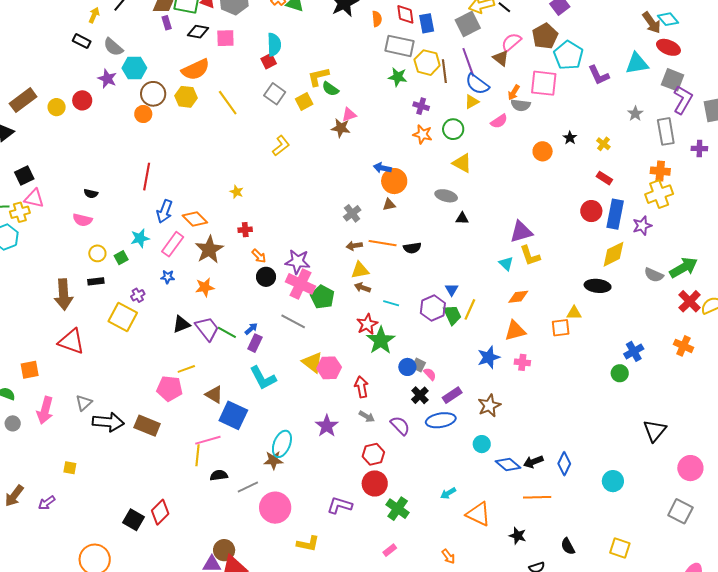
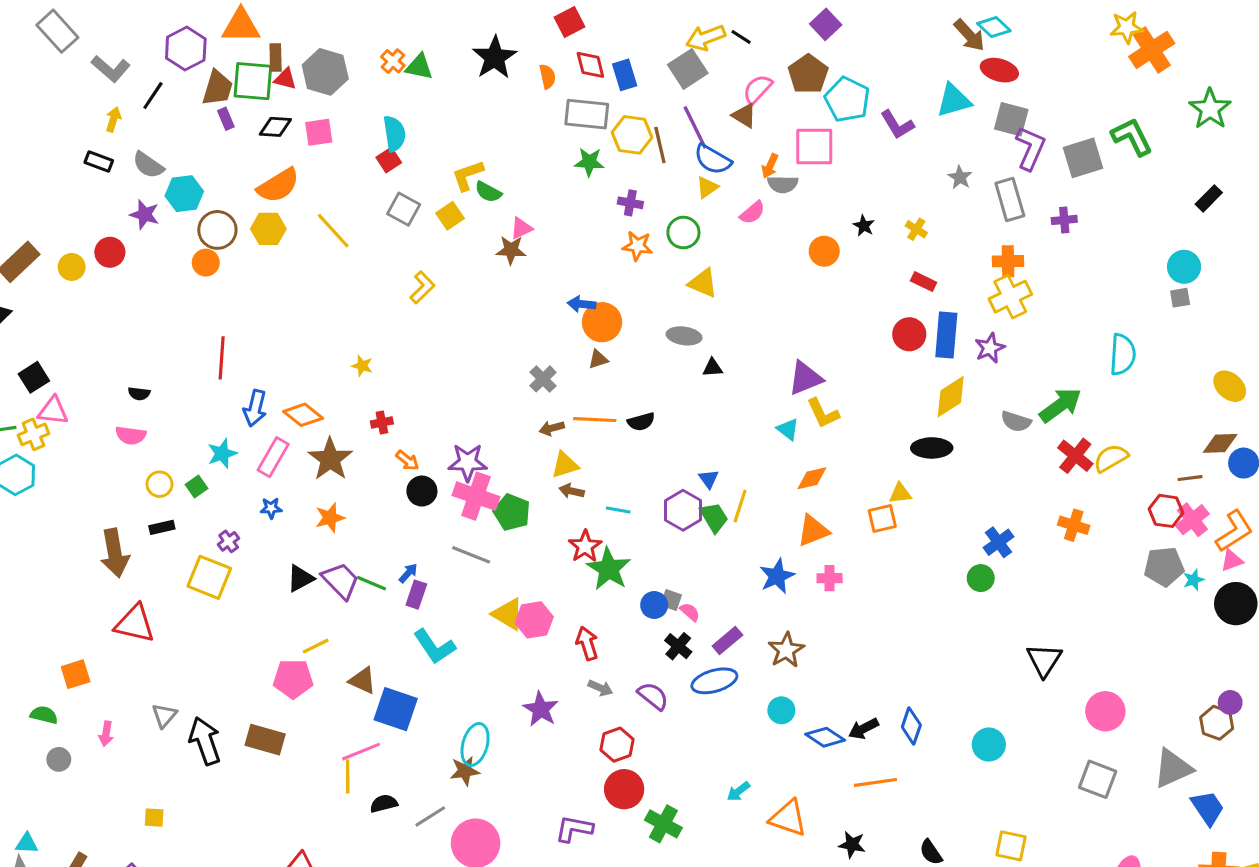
pink arrow: (45, 410) -> (106, 734), size x0.6
black arrow: (108, 422) -> (205, 741), turned -108

